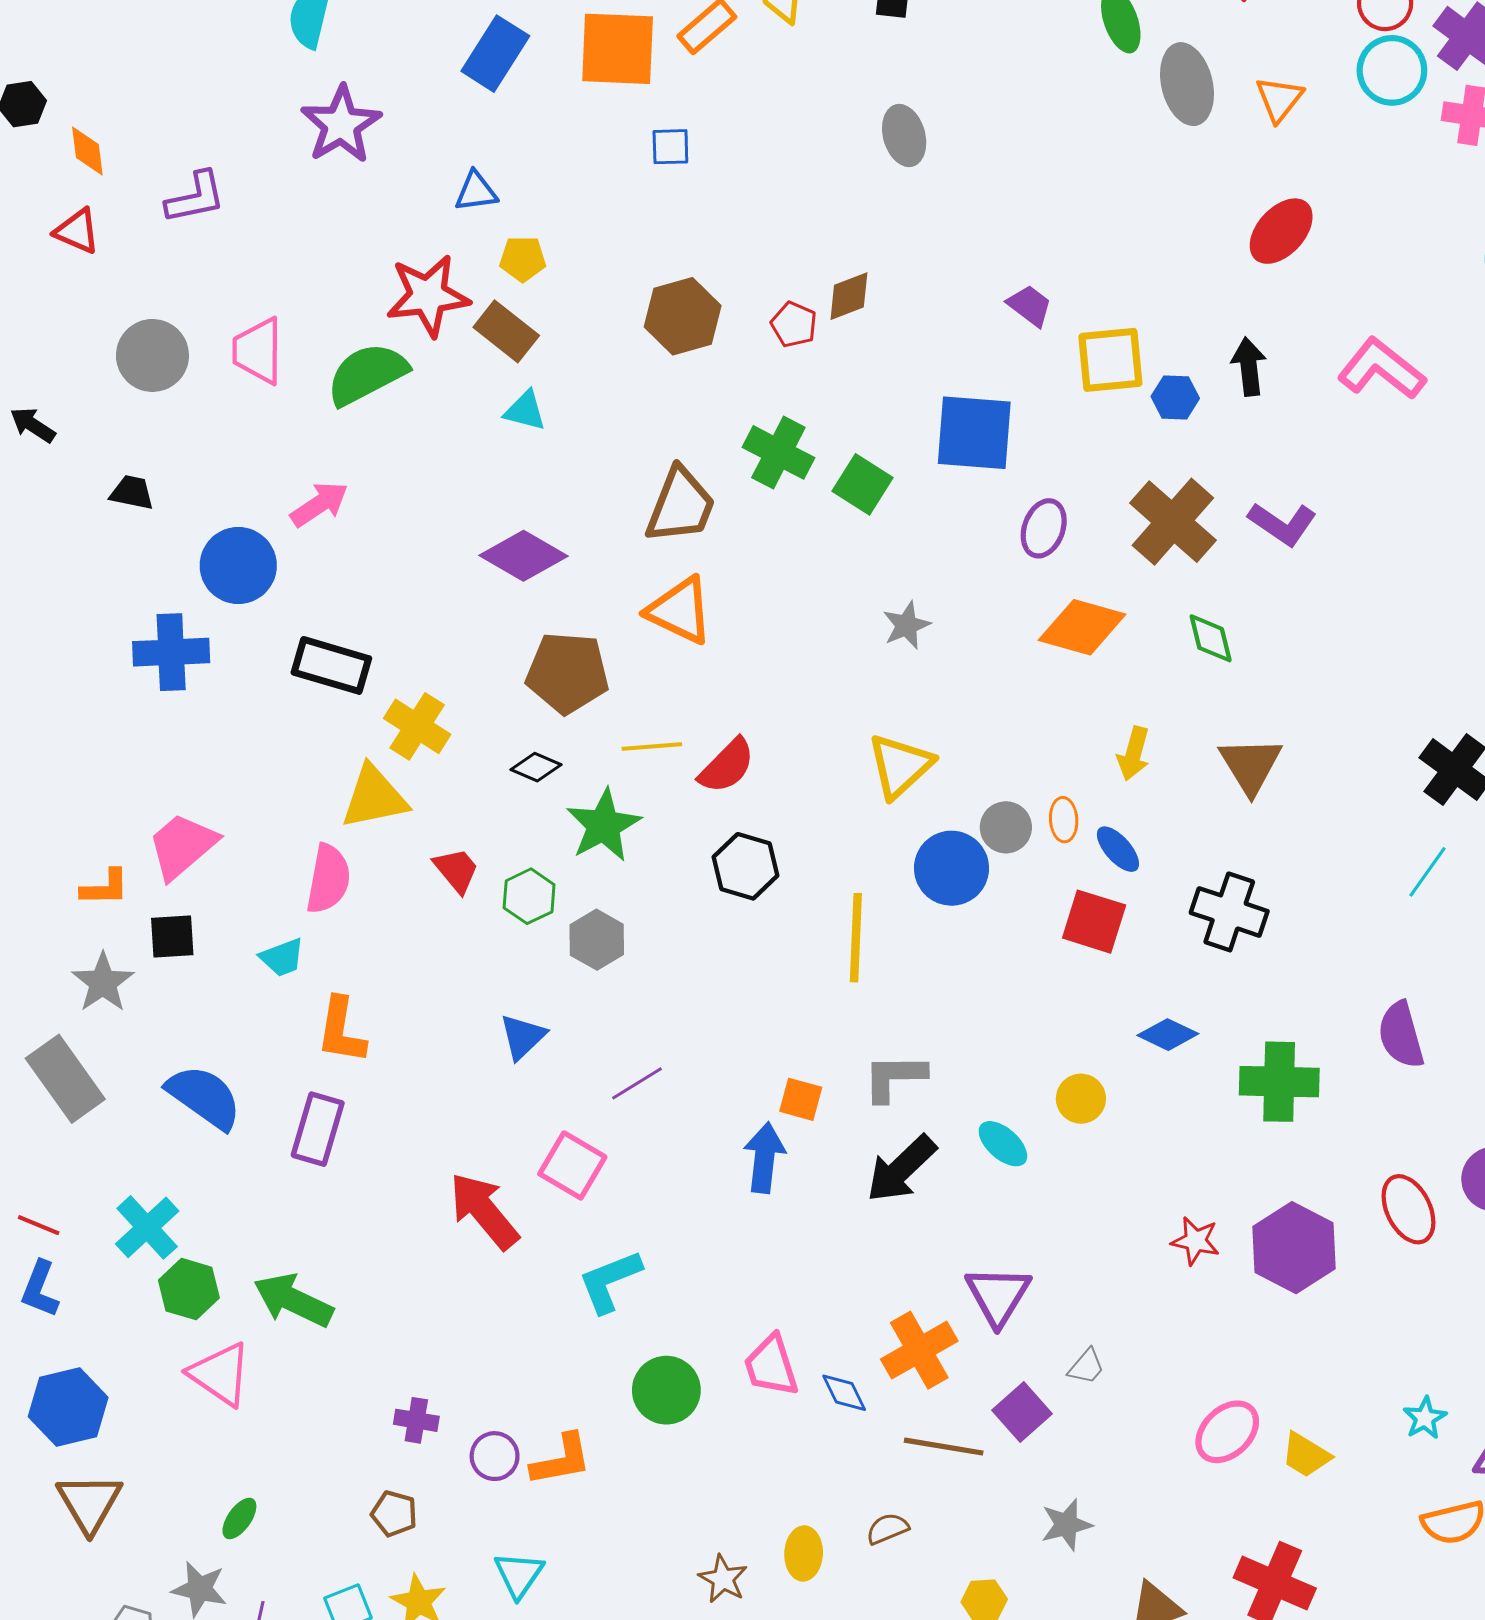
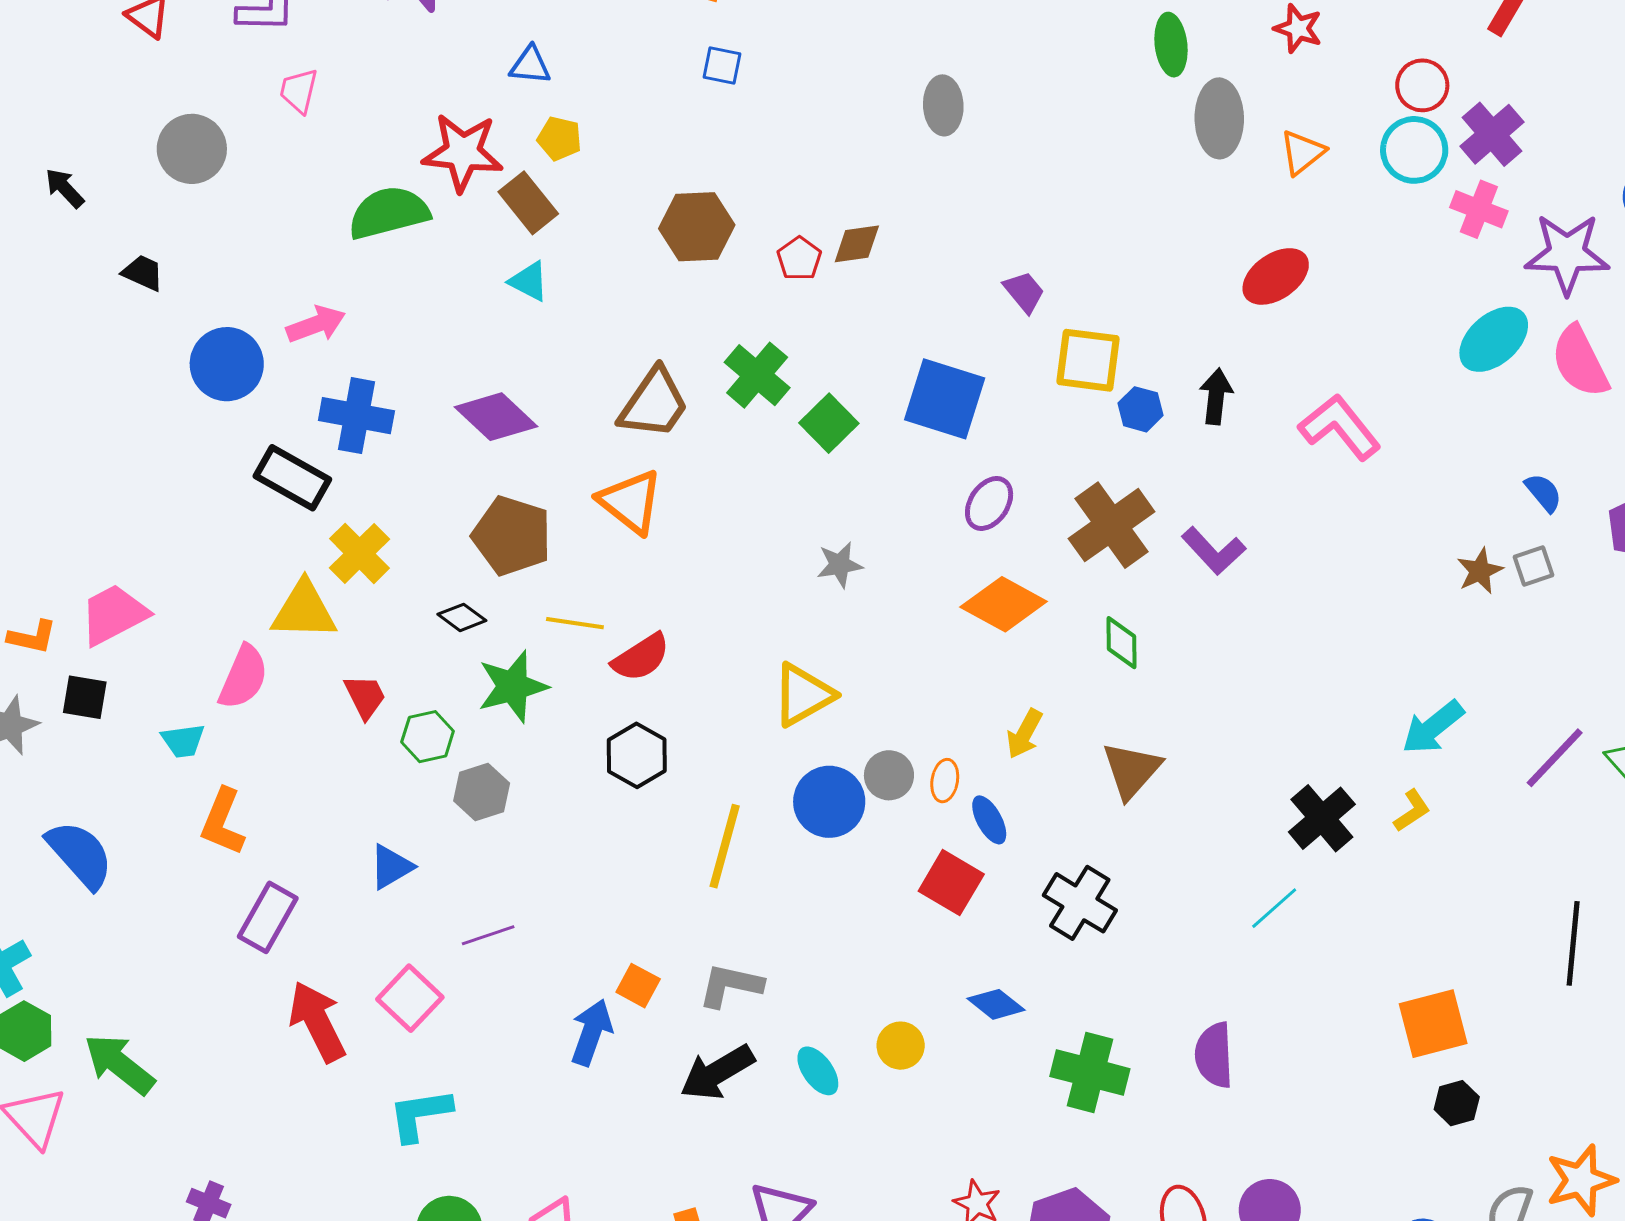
pink trapezoid: (258, 351) -> (299, 91), moved, size x0.7
blue cross: (171, 652) -> (356, 416), moved
purple rectangle: (318, 1129) -> (268, 917), moved

